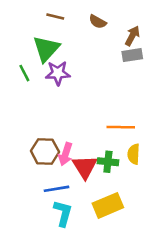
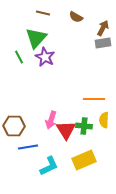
purple star: (58, 73) -> (45, 57), turned 30
brown hexagon: (45, 151) -> (14, 126), moved
blue line: (57, 189) -> (28, 147), moved
cyan L-shape: (63, 213) -> (49, 166), turned 50

